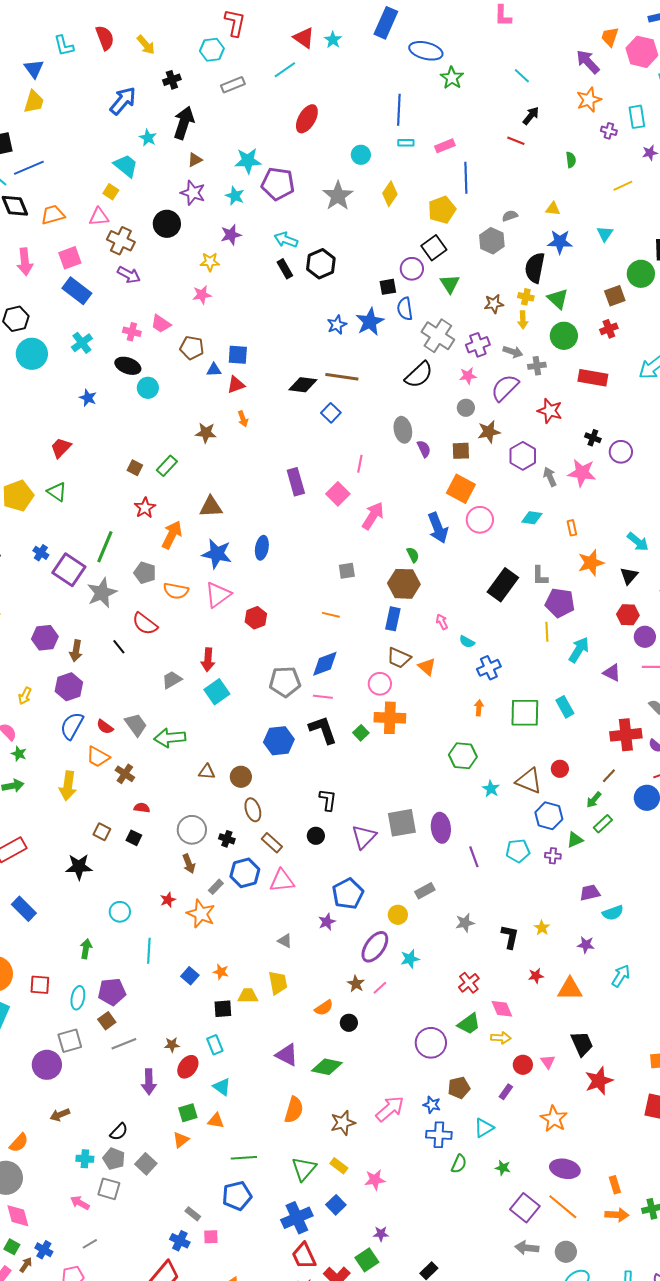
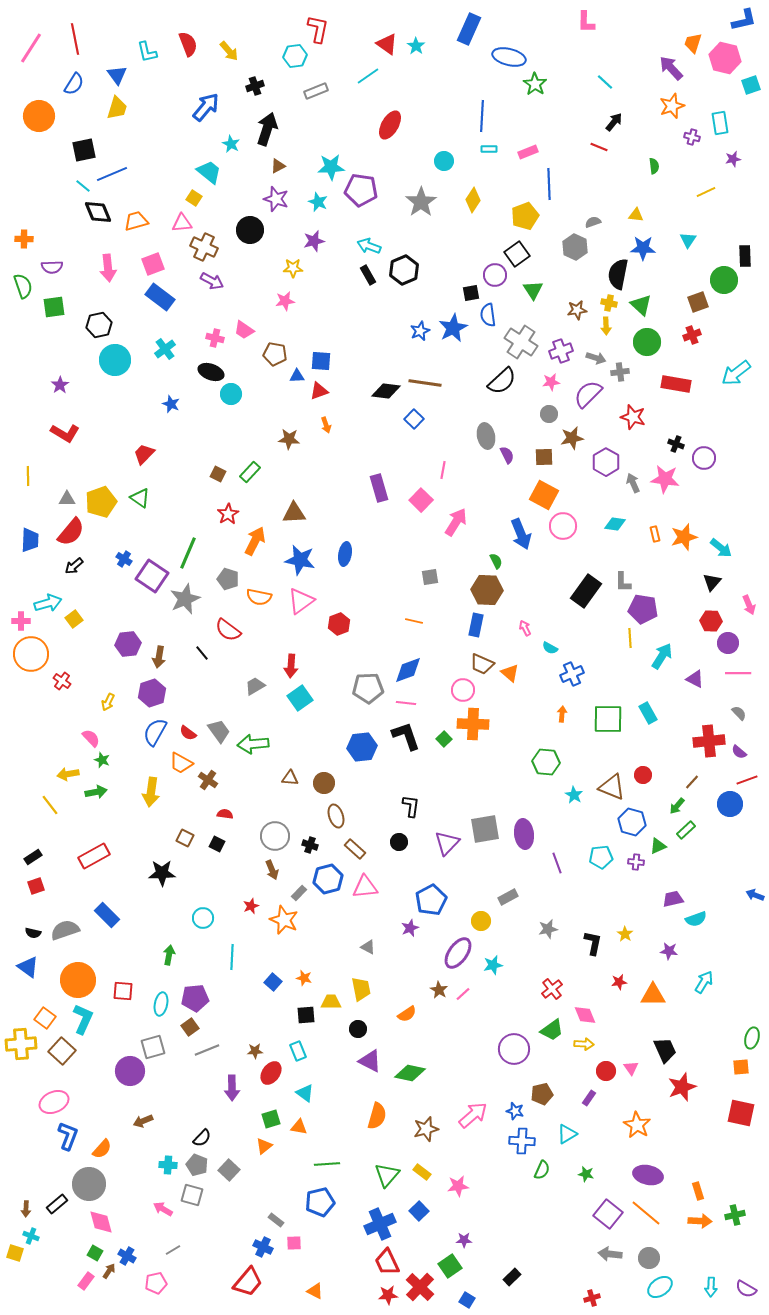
orange star: (591, 563) -> (684, 537), moved
black circle: (349, 1023) -> (358, 1029), moved

